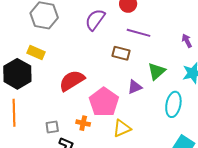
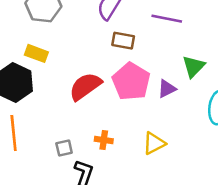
brown rectangle: (121, 53) -> (123, 41), moved
pink pentagon: (104, 102) -> (131, 81), moved

